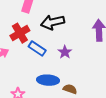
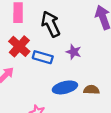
black arrow: (53, 22) -> (51, 24), turned 95

